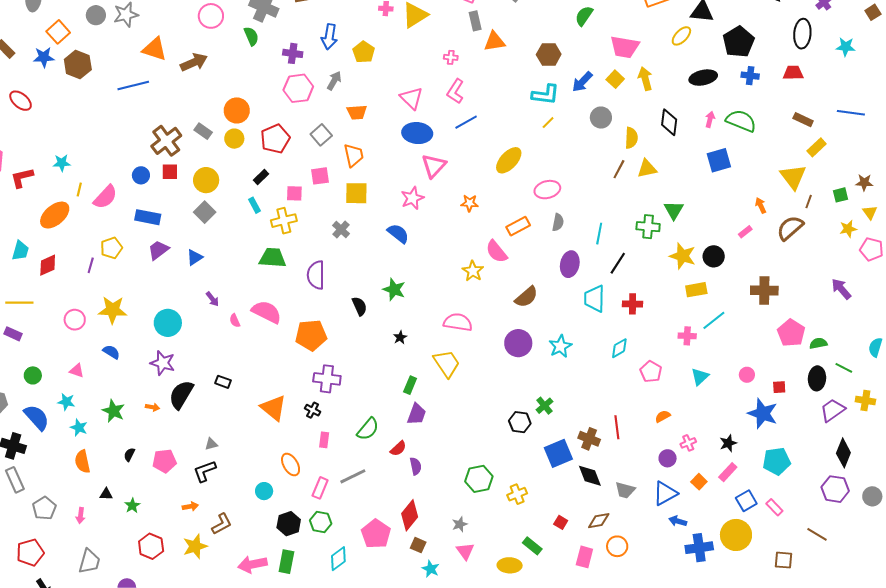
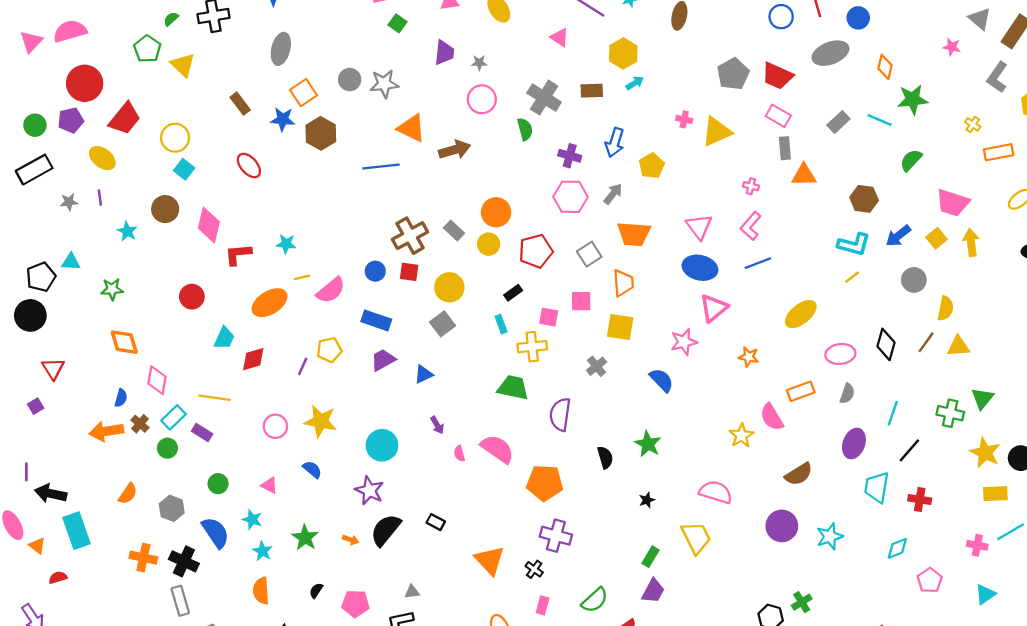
orange trapezoid: (357, 112) -> (634, 234), size x1.4
black diamond: (669, 122) -> (886, 344), moved
yellow line: (79, 190) -> (302, 277), turned 56

